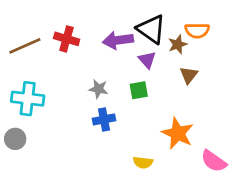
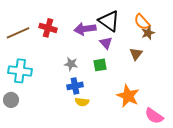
orange semicircle: (197, 31) -> (142, 22), turned 48
brown star: (178, 44) -> (148, 33), moved
yellow semicircle: (143, 162) -> (82, 102), moved

